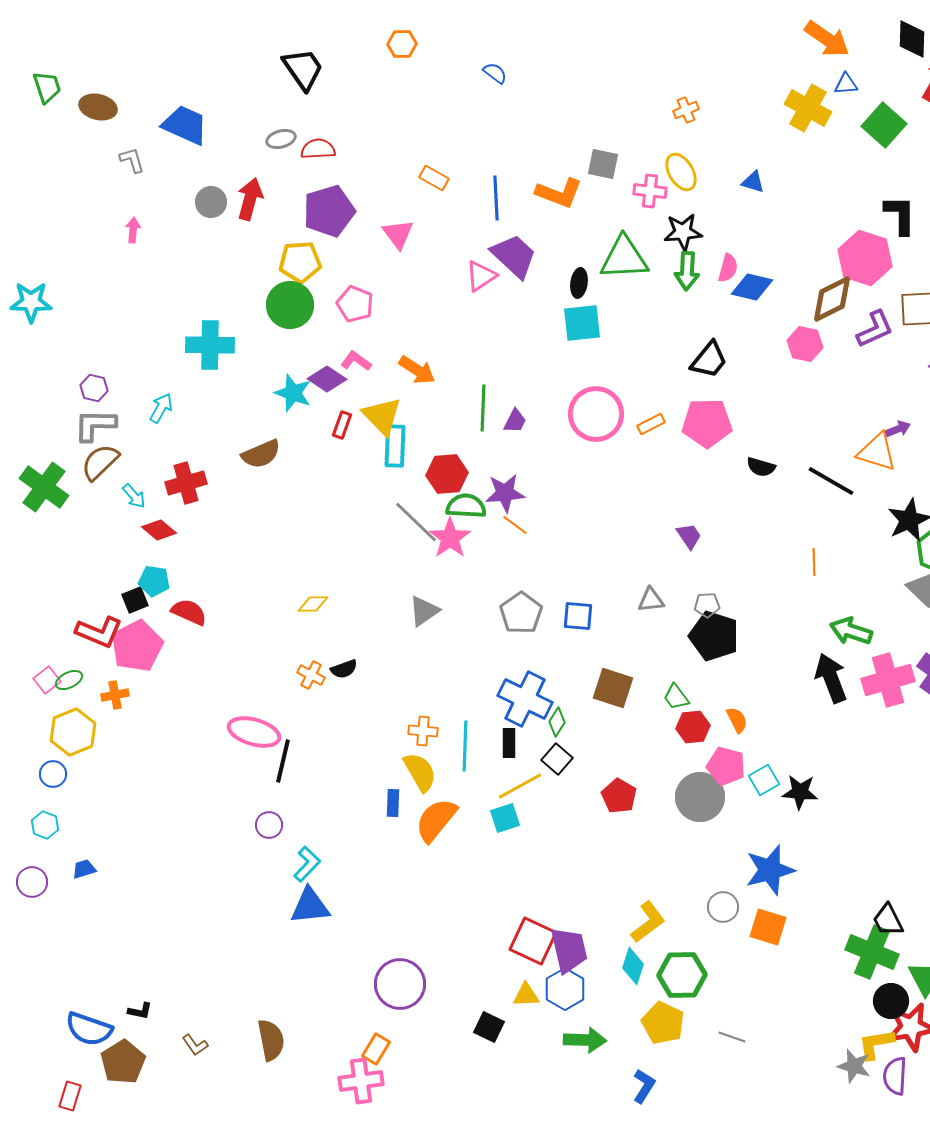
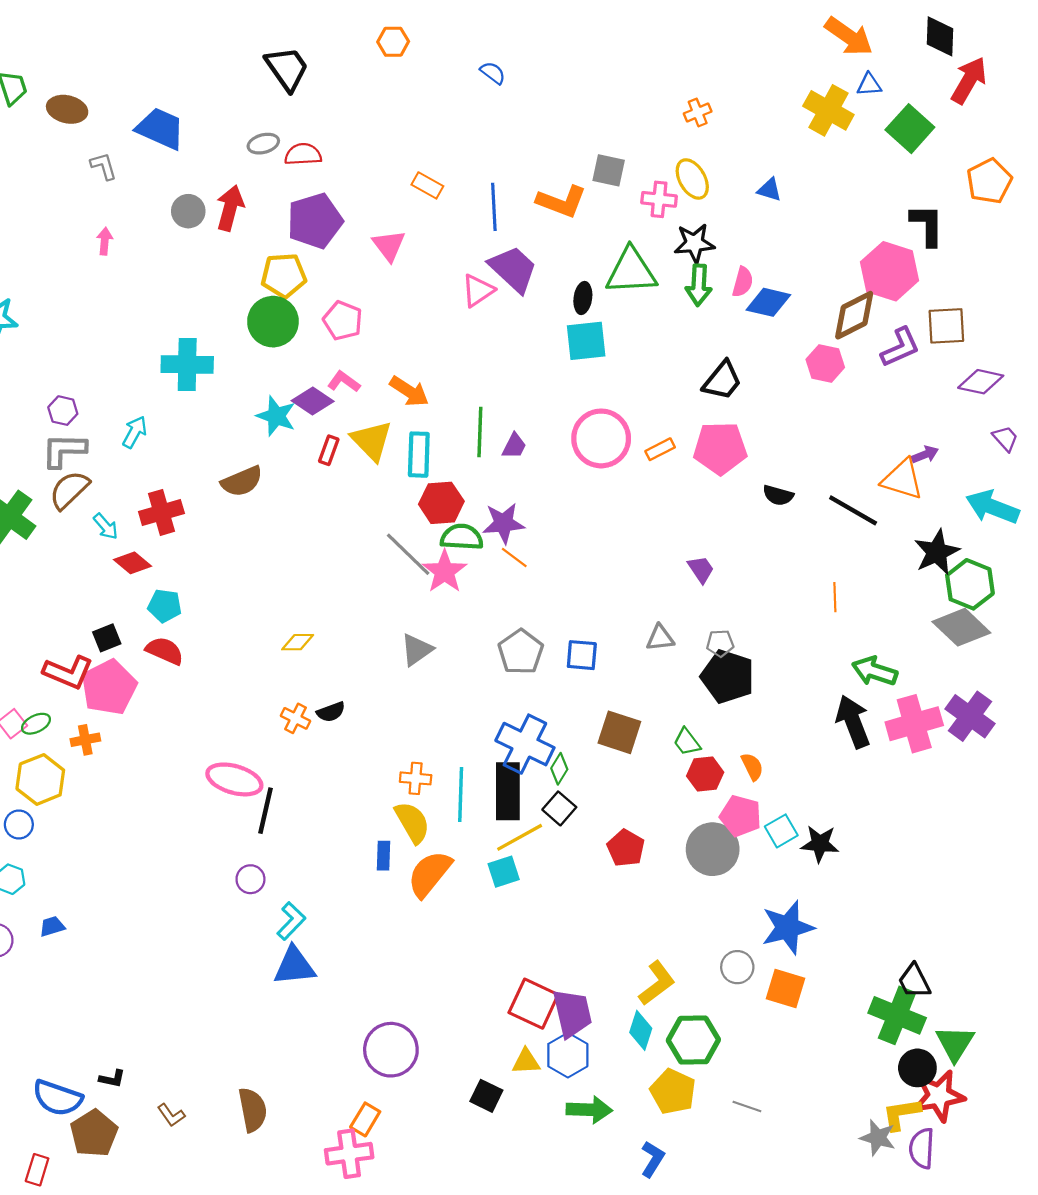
cyan rectangle: (395, 446) -> (419, 455), moved
cyan pentagon: (154, 581) -> (165, 606), moved
black rectangle: (509, 743) -> (508, 791), size x1.8

